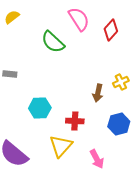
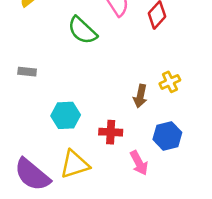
yellow triangle: (61, 146) -> (75, 164), moved, turned 30
pink arrow: (97, 159) -> (139, 163), moved

